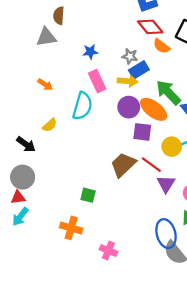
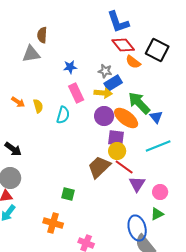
orange arrow: (45, 85) -> (18, 102), moved
cyan semicircle: (82, 106) -> (63, 115), size x0.7
yellow semicircle: (50, 125) -> (38, 106), moved, turned -64
yellow circle: (172, 147) -> (117, 151), moved

